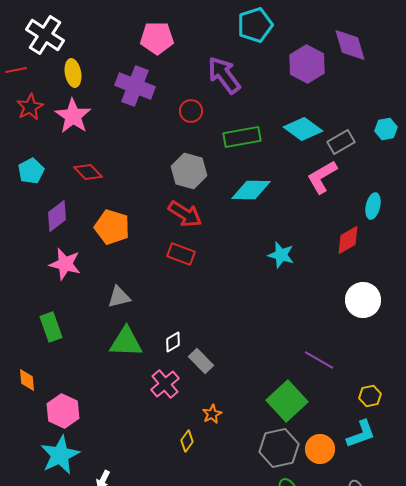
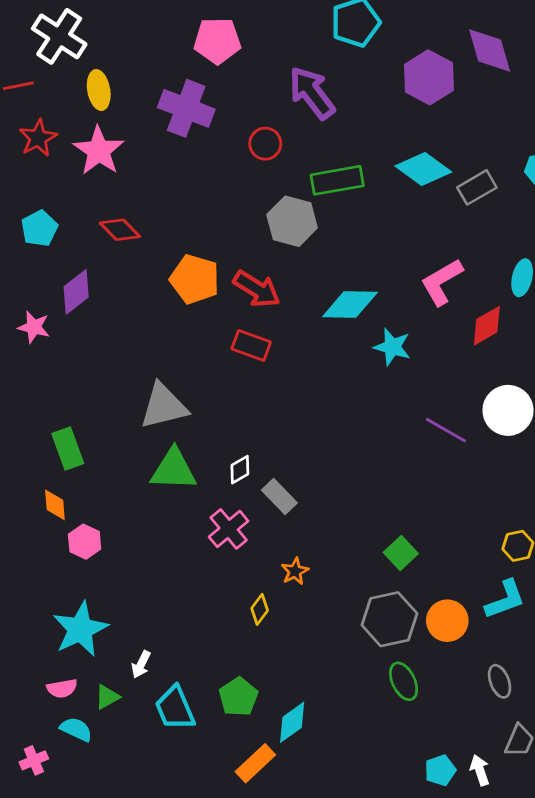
gray hexagon: (189, 171) -> (292, 221), moved
pink L-shape: (322, 177) -> (442, 282), moved
cyan diamond: (251, 190) -> (350, 305), moved
orange pentagon: (112, 227) -> (195, 279), moved
pink star: (65, 264) -> (34, 327), moved, size x0.7
gray triangle: (119, 297) -> (164, 406), size x1.5
purple line: (319, 360) -> (446, 430), moved
orange diamond: (27, 380) -> (55, 505), moved
green square: (287, 401) -> (401, 553), size x0.6
pink hexagon: (63, 411) -> (85, 542), moved, size x0.7

